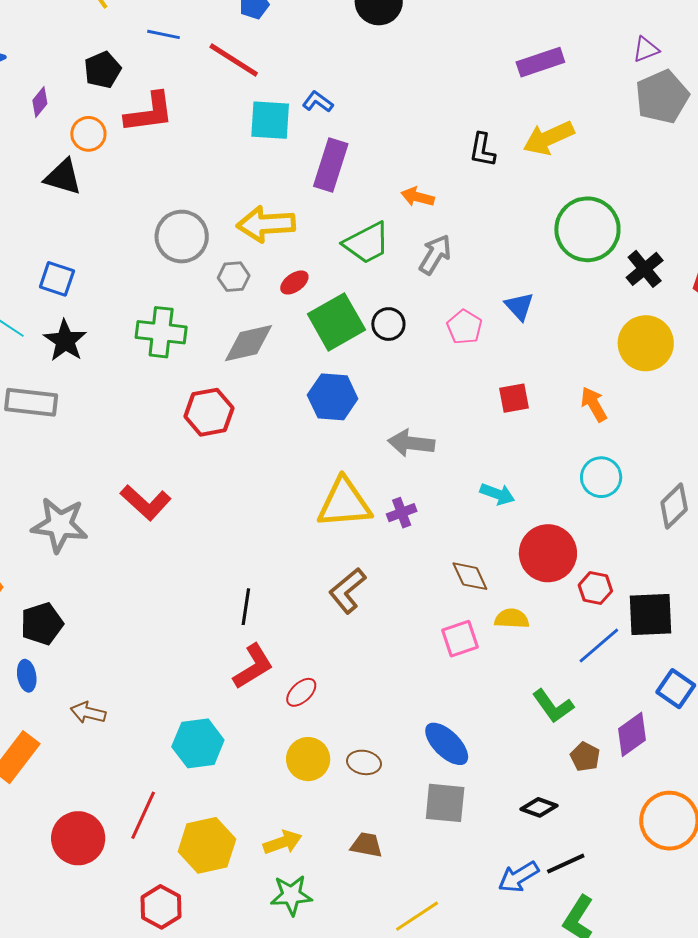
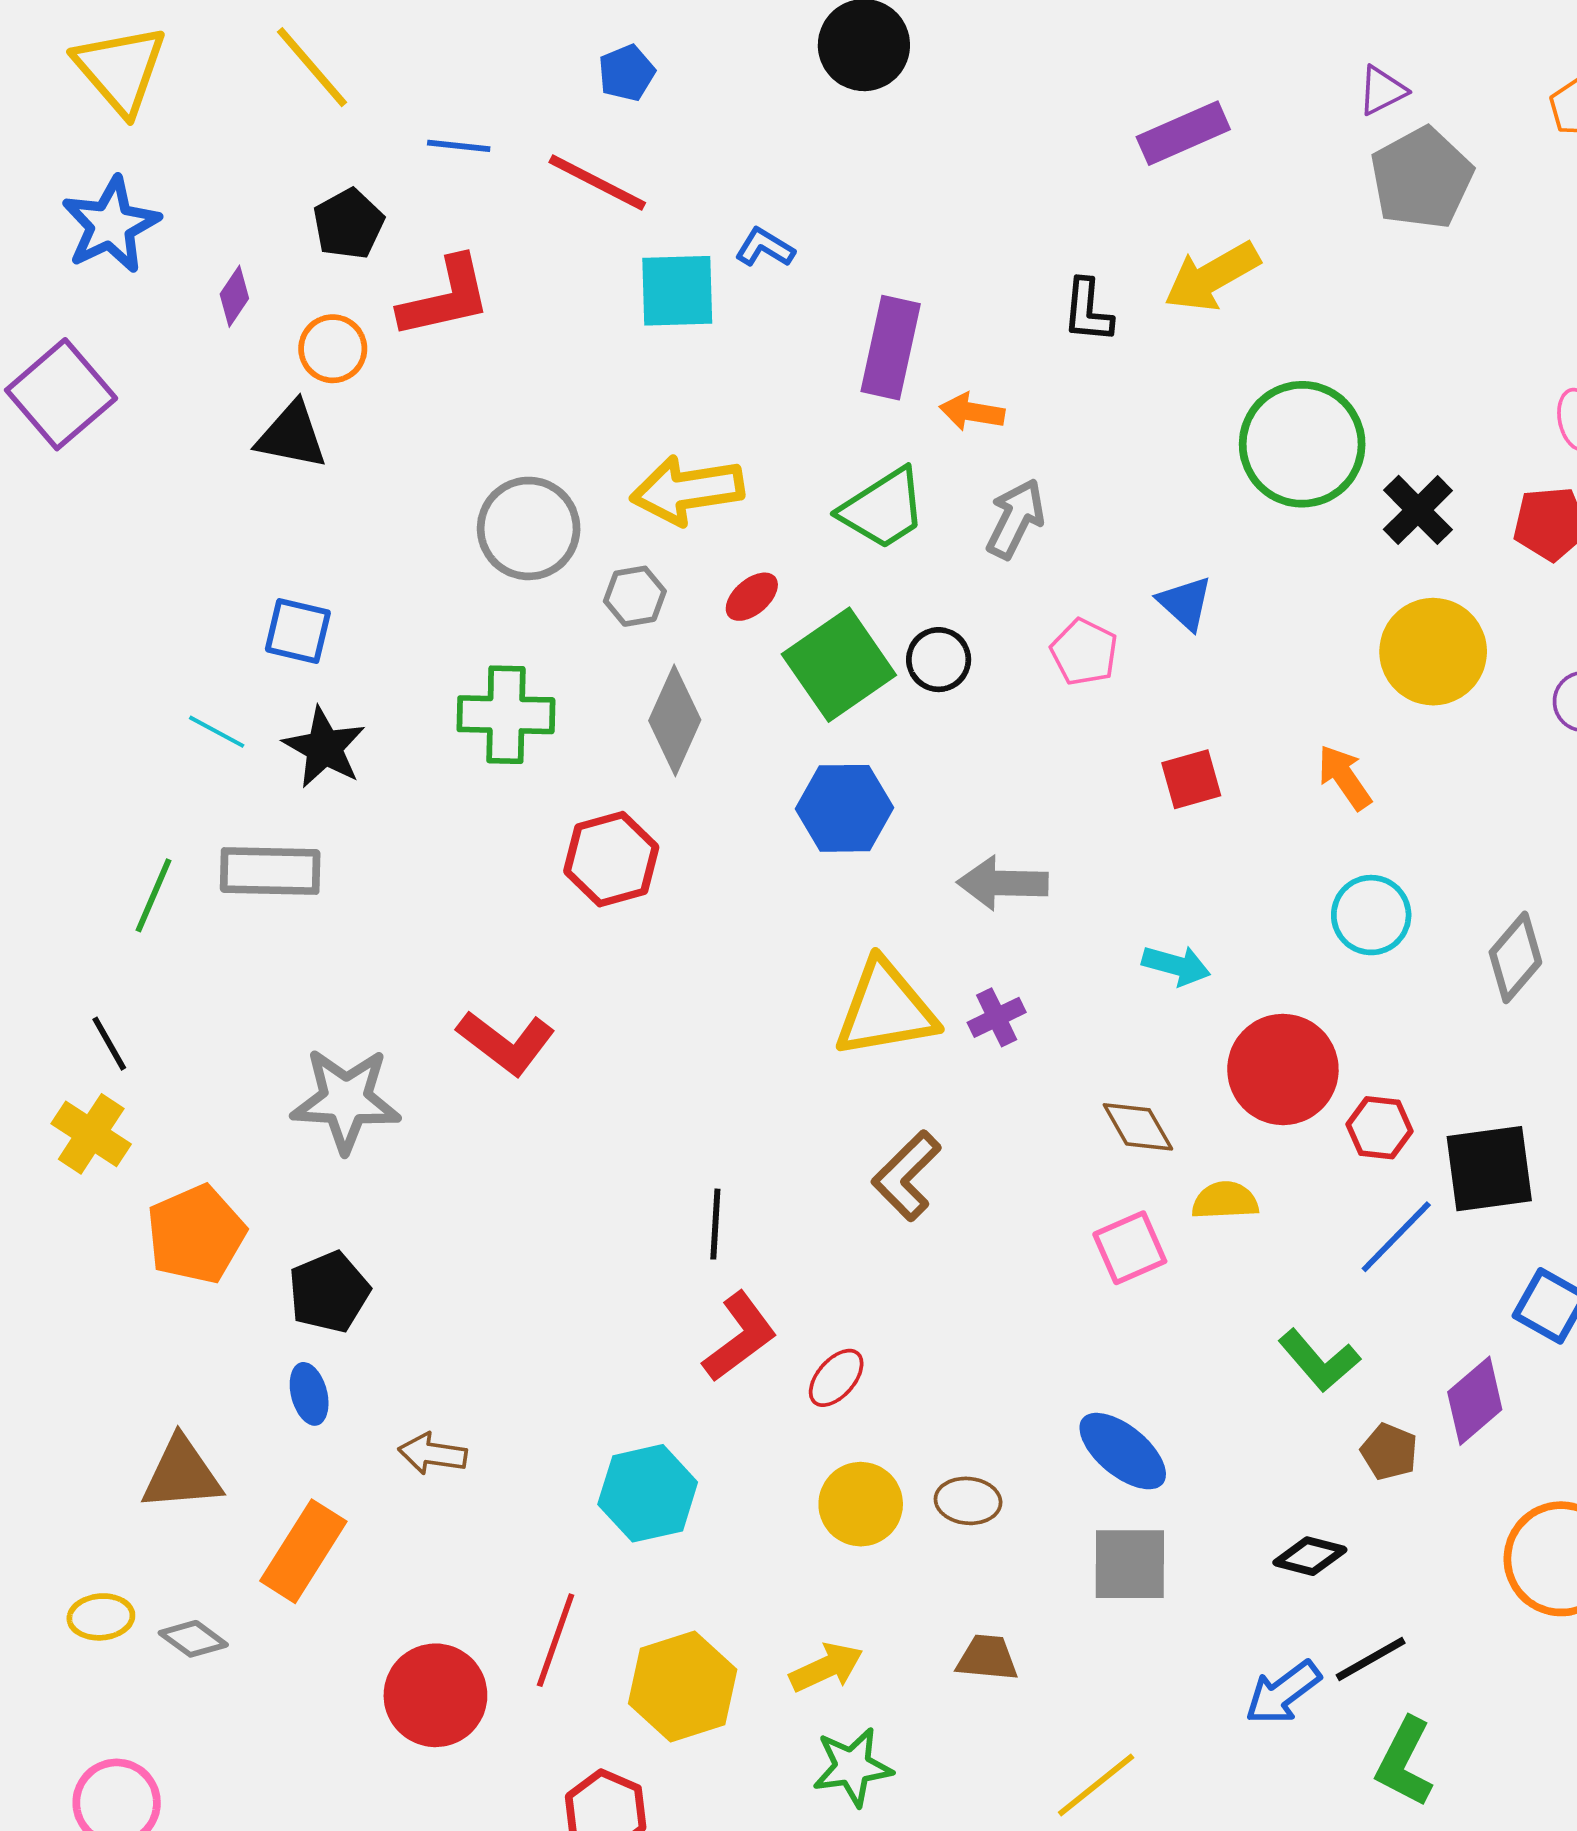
purple rectangle: (331, 165) -> (891, 348), moved
gray diamond: (249, 343) -> (675, 720), turned -48

